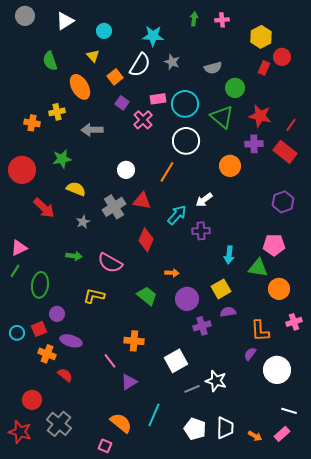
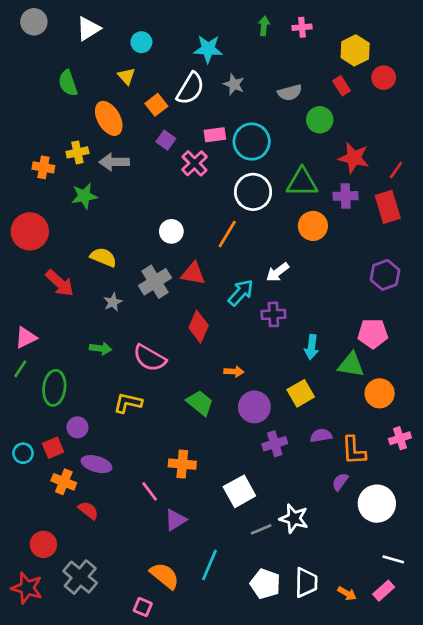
red rectangle: (264, 68) -> (341, 86), moved, turned -56
green triangle: (222, 117) -> (302, 182), moved, turned -40
gray arrow: (92, 130) -> (114, 162), moved
red rectangle: (285, 152) -> (388, 207), turned 35
green star: (62, 159) -> (84, 196), moved
purple semicircle: (228, 312) -> (321, 436), moved

